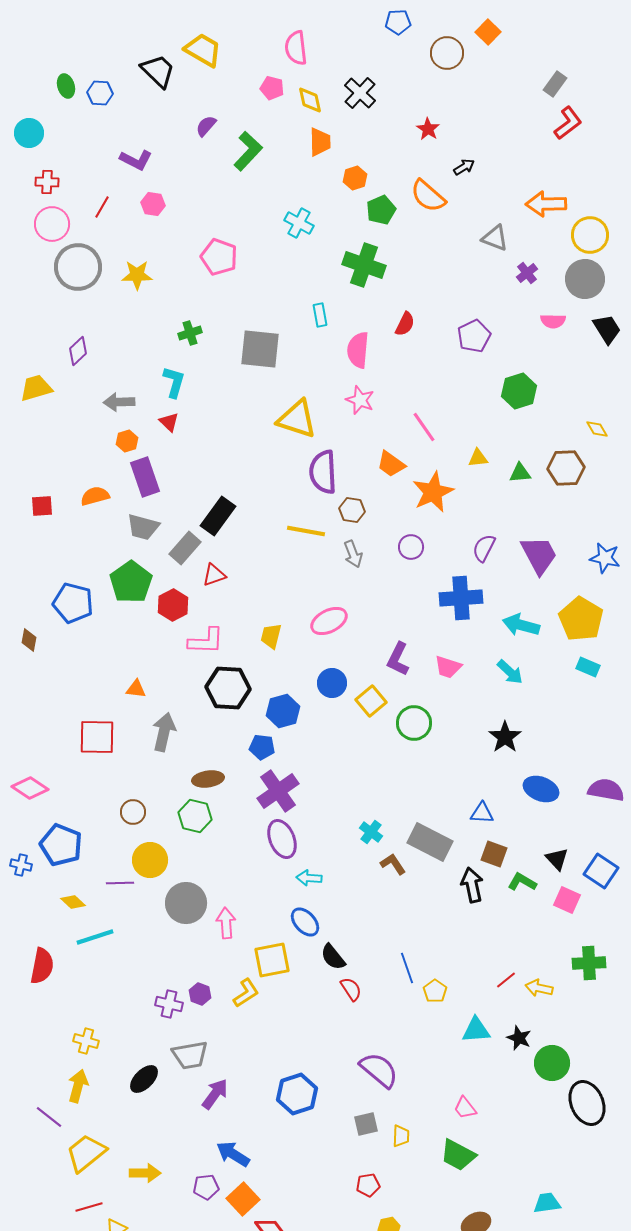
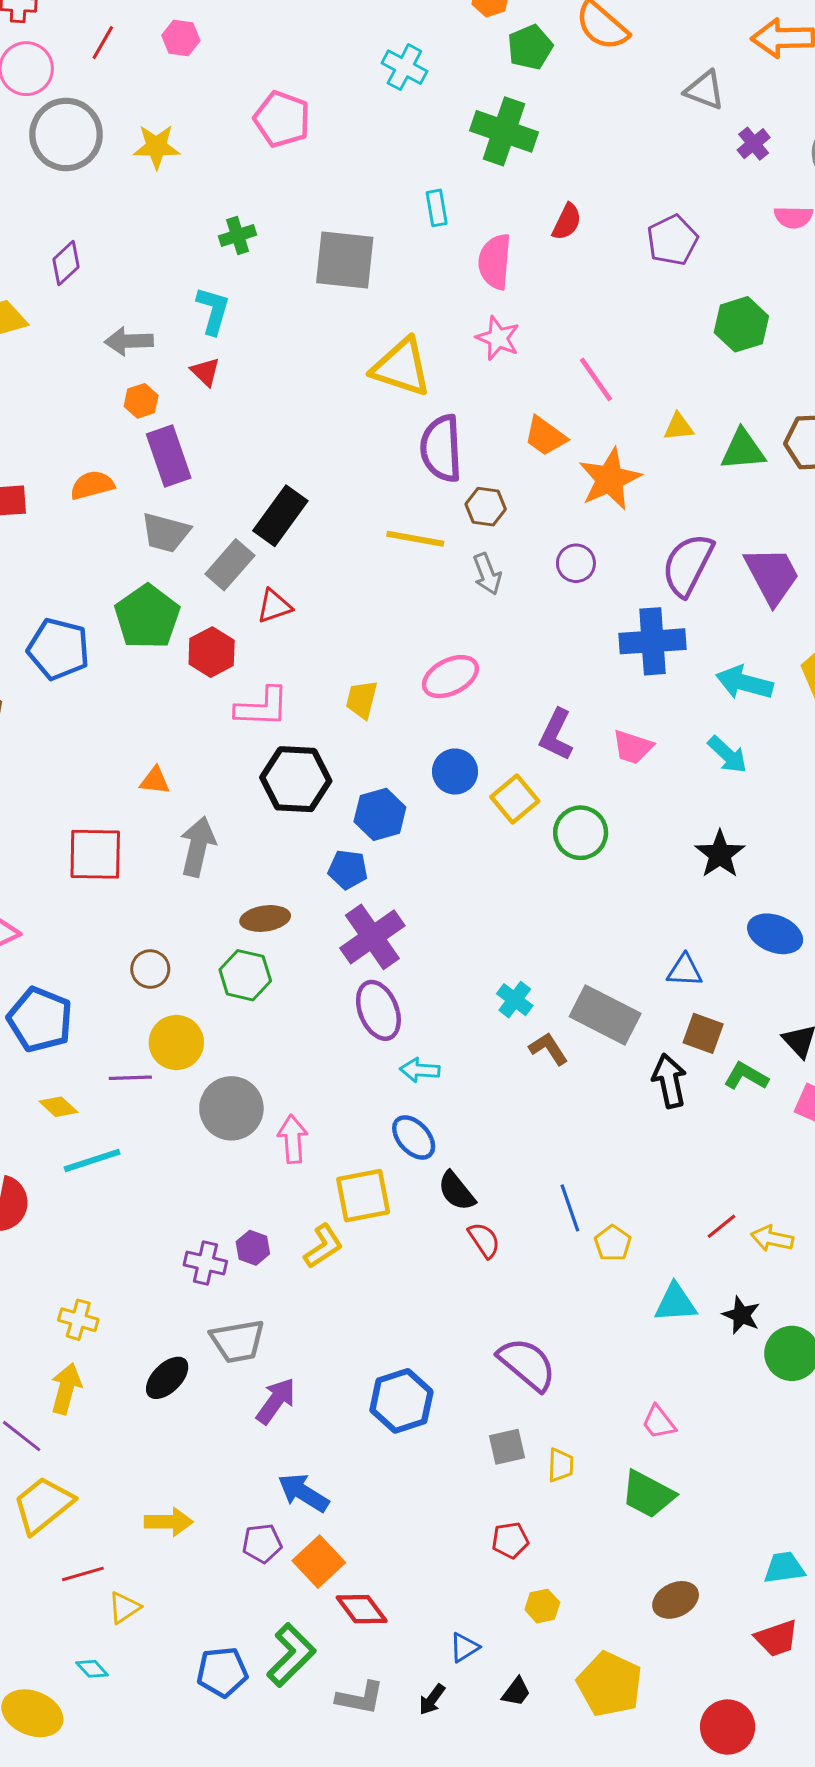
green triangle: (520, 473) -> (743, 450), size x1.4
purple semicircle: (484, 548) -> (688, 565), size x1.5
yellow trapezoid: (86, 1153) -> (43, 1505), moved

